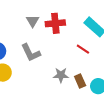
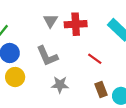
red line: (83, 49) -> (95, 59), moved
gray star: (61, 75) -> (60, 85), moved

